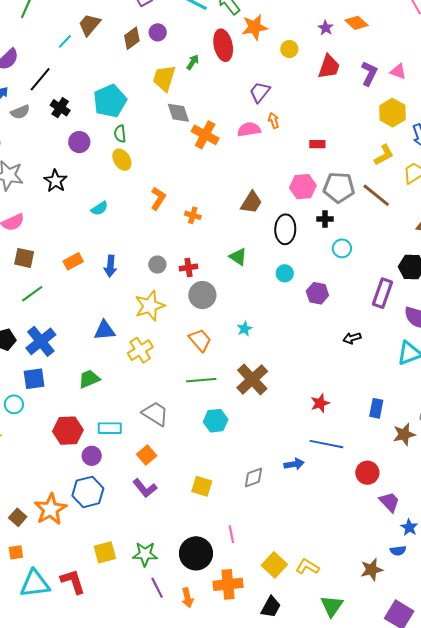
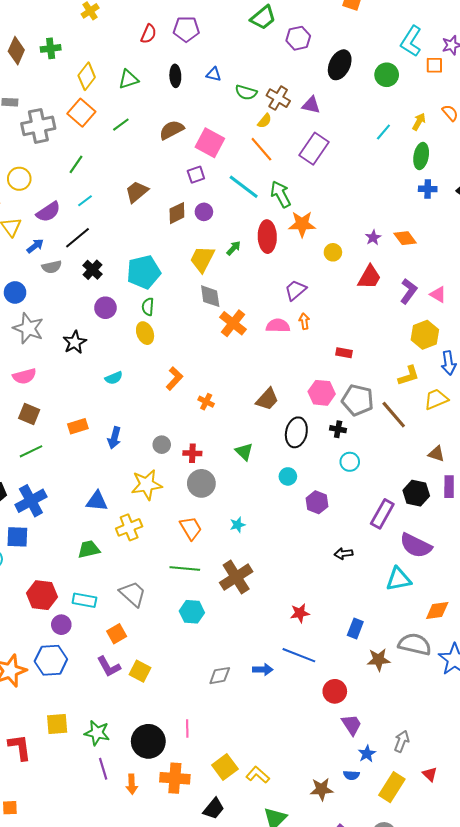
cyan line: (65, 41) -> (85, 201), moved
green trapezoid: (89, 379) -> (89, 549), moved
yellow square: (202, 486) -> (140, 671), moved

